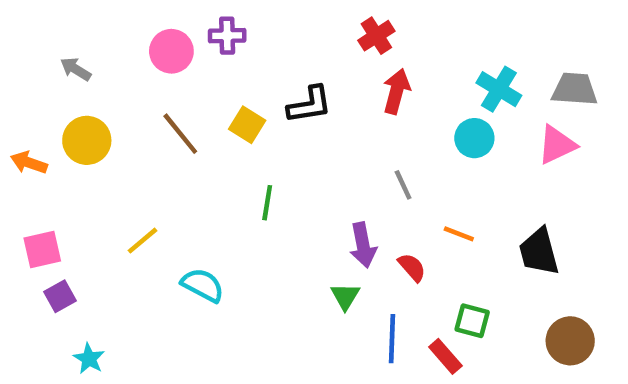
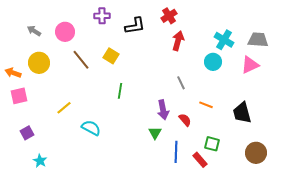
pink circle: (171, 51) -> (65, 32), moved
black L-shape: (310, 105) -> (135, 26), moved
pink square: (42, 249) -> (19, 96), moved

